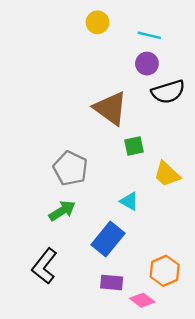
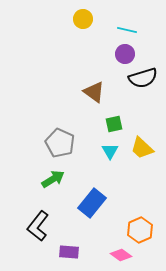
brown triangle: (110, 108) -> (94, 92), size x0.7
cyan triangle: (129, 201) -> (110, 151), moved, turned 30
purple rectangle: (112, 283) -> (69, 252), moved

